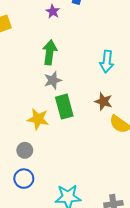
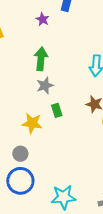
green rectangle: (64, 107) -> (57, 110), size x0.6
blue circle: (24, 179) -> (20, 181), size x1.4

